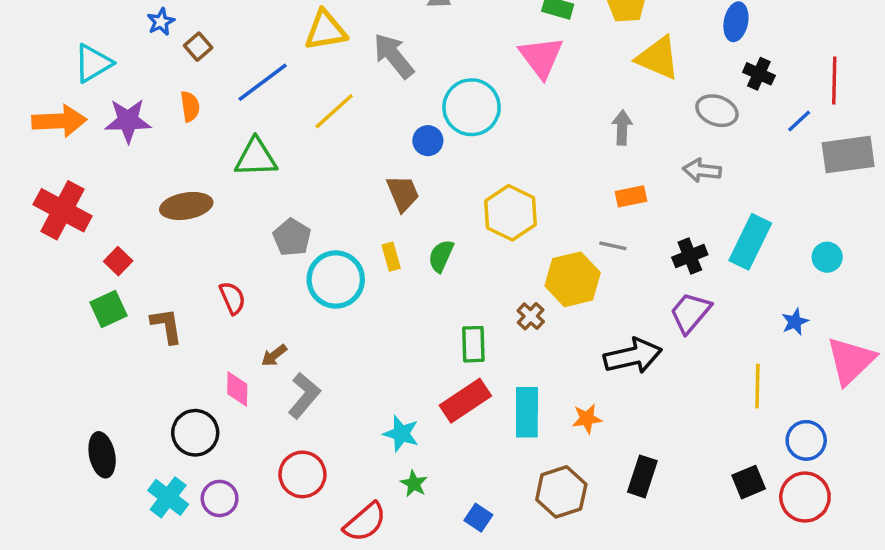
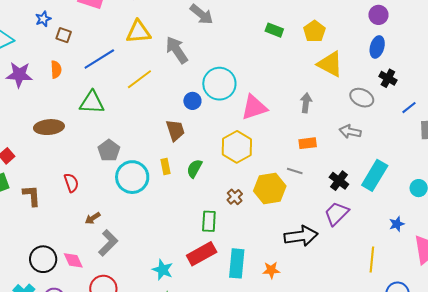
brown square: (198, 47) -> (64, 35), turned -35
pink triangle: (541, 57) -> (254, 107), moved, turned 44
black cross: (690, 256) -> (339, 181), turned -36
brown cross: (531, 316) -> (235, 197), moved
pink diamond: (237, 389) -> (73, 260), moved, turned -30

